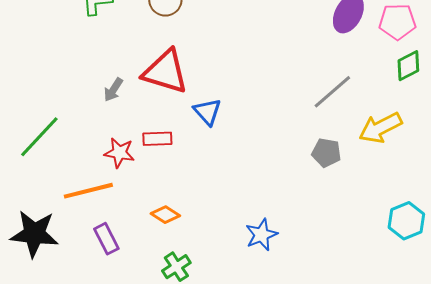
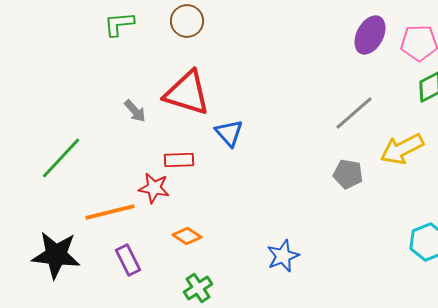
gray arrow: (113, 90) -> (135, 111), turned -75
red star: (119, 153) -> (154, 188), moved

